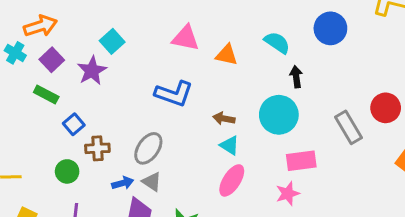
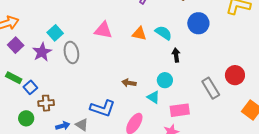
orange triangle: (227, 55) -> (139, 34), moved
green rectangle: (46, 94) -> (14, 78), moved
blue L-shape: (174, 94) -> (103, 108), moved
cyan circle: (279, 115) -> (165, 80), size x0.6
cyan triangle: (230, 145) -> (153, 97), moved
gray ellipse: (148, 148) -> (71, 52), moved, turned -45

